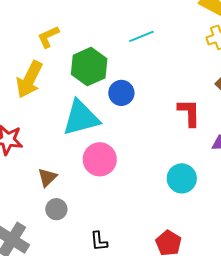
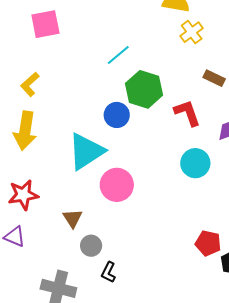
green hexagon: (89, 67) -> (144, 89), moved
cyan circle: (182, 178) -> (195, 163), moved
black L-shape: (99, 241) -> (109, 272), moved, turned 50

